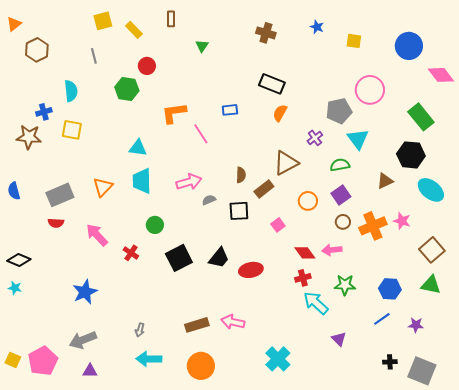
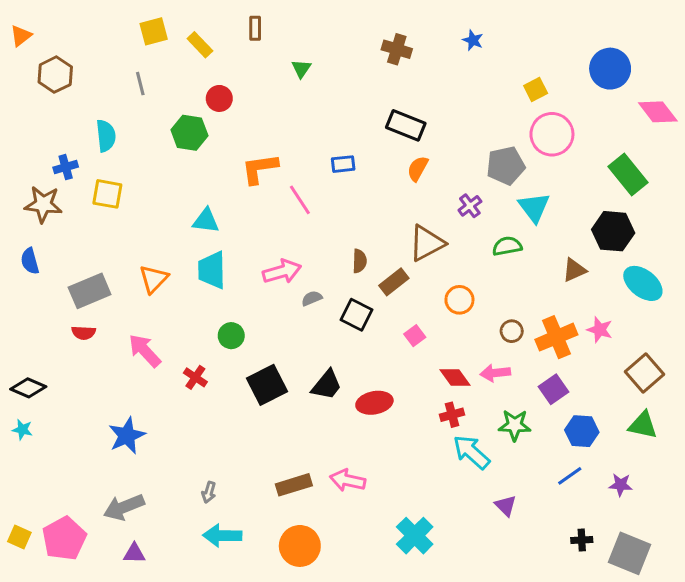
yellow square: (354, 41) -> (536, 90), moved, turned -35
blue semicircle: (14, 191) -> (30, 261), moved
purple square: (341, 195) -> (553, 389), moved
black square: (239, 211) -> (357, 315), turned 30

